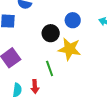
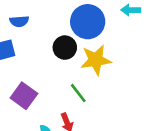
blue circle: (73, 20) -> (88, 22), size x1.6

